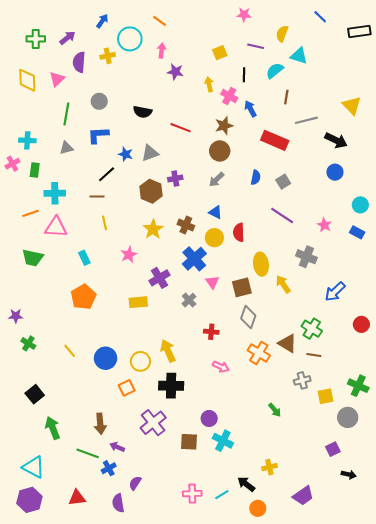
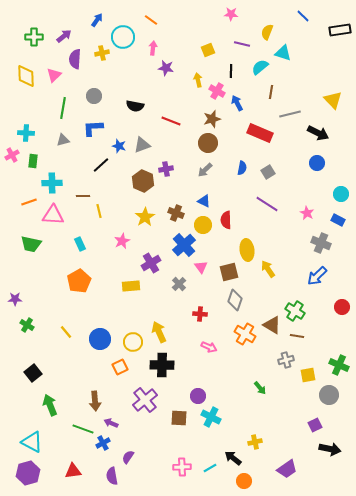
brown line: (97, 196) -> (83, 196), moved
gray cross: (306, 257) -> (321, 243), moved
black arrow: (349, 475) -> (330, 449), size x1.5

